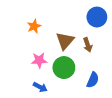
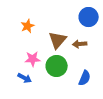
brown arrow: (88, 45) -> (80, 44), turned 104
blue arrow: (40, 87) -> (25, 78), moved

